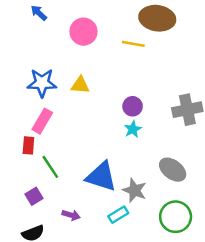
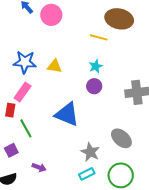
pink circle: (83, 32) -> (51, 15), moved
cyan star: (133, 129) -> (96, 66), moved
blue triangle: (101, 177) -> (67, 114), moved
cyan rectangle: (118, 215) -> (87, 174), moved

